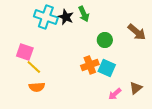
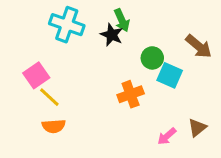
black star: (66, 17) -> (112, 35), moved
pink square: (25, 52) -> (36, 75), turned 36
cyan square: (107, 68) -> (170, 75), moved

